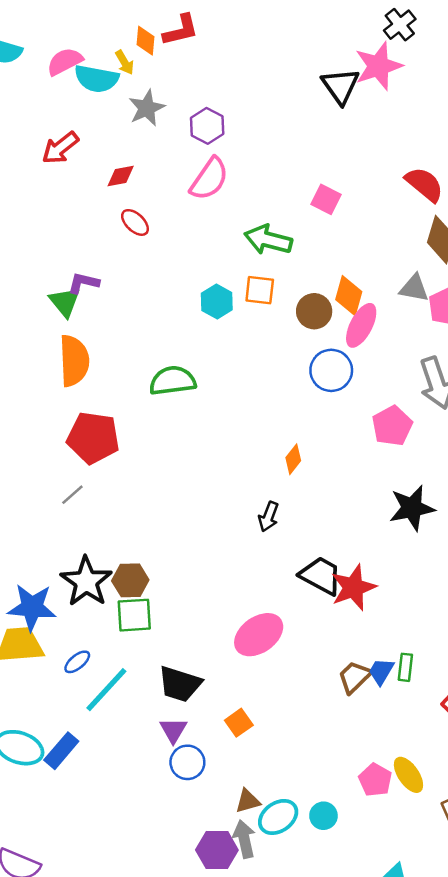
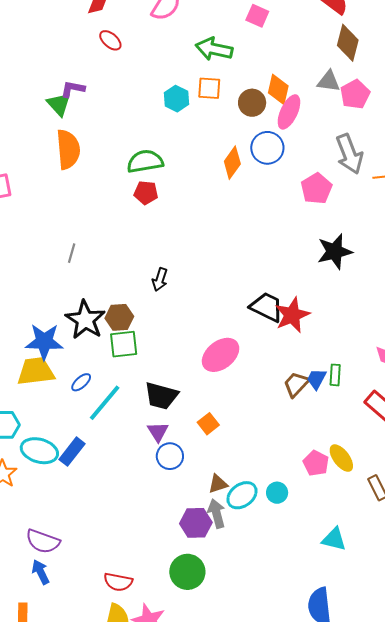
red pentagon: (93, 438) -> (146, 193), moved, size x0.6
orange diamond: (293, 459) -> (232, 163), moved, size x1.4
gray line: (72, 495) -> (72, 253), turned -30
black arrow: (269, 517) -> (160, 280), moved

